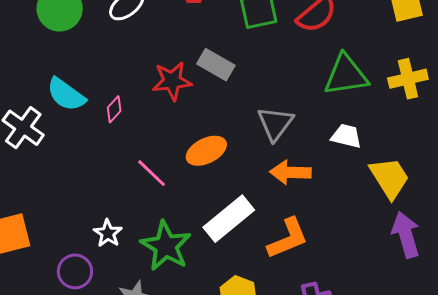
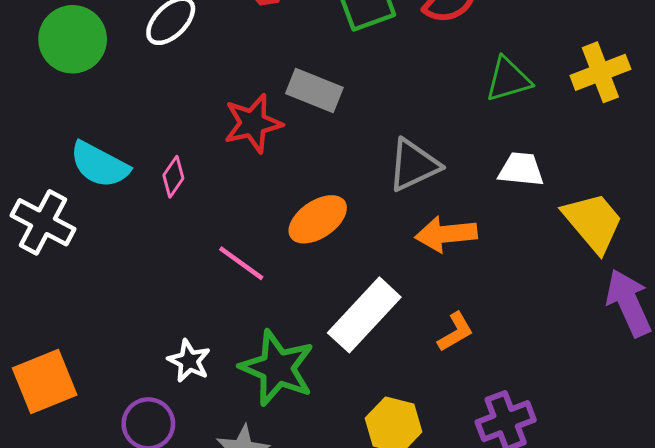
green triangle: (346, 75) -> (508, 79), size x0.7
gray triangle: (275, 123) -> (414, 165), turned 36
orange L-shape: (288, 238) -> (455, 332), size x0.6

